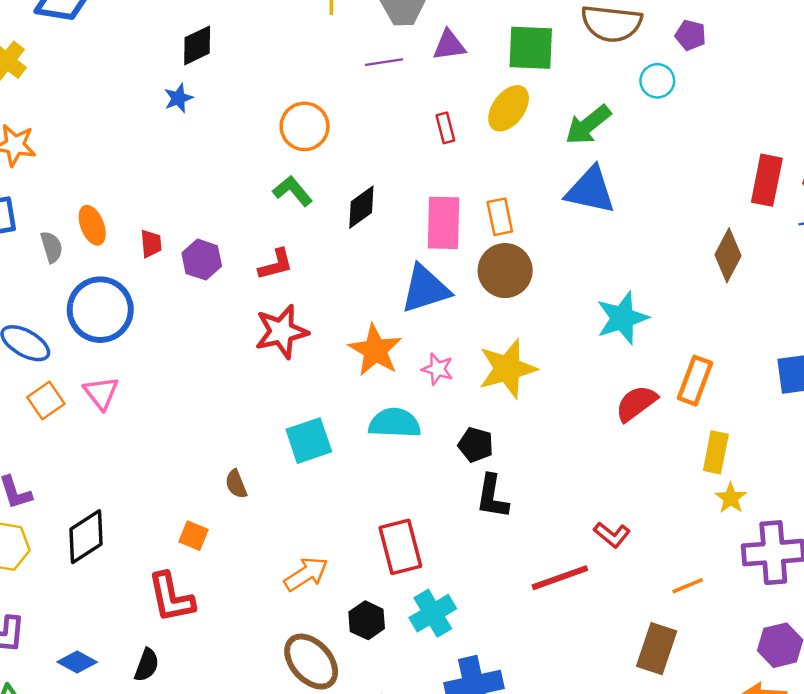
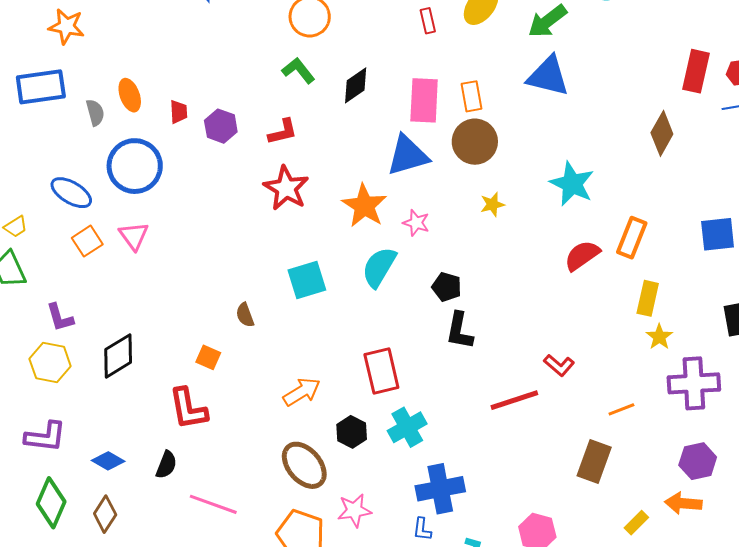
cyan star: (622, 318) -> (572, 184), turned -30
red star: (281, 332) -> (286, 188), turned -30
yellow star: (508, 369) -> (492, 204), moved, size x0.5
cyan semicircle: (395, 423) -> (379, 267), turned -63

